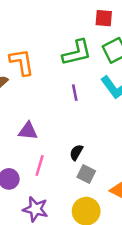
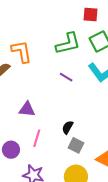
purple line: (75, 93) -> (66, 77), turned -48

